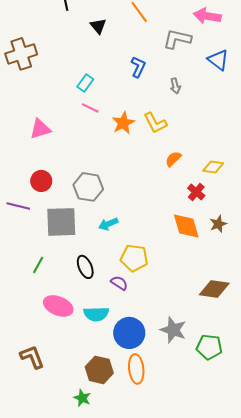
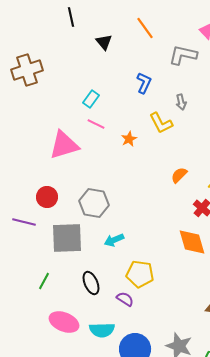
orange star: (123, 123) -> (129, 139), size x0.7
yellow L-shape: (155, 123) -> (161, 123), moved
pink triangle: (40, 129) -> (64, 145), moved, size x1.4

